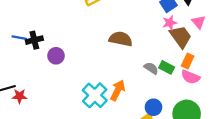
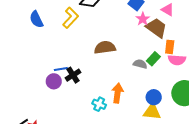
blue line: (19, 38) -> (61, 69), moved
black cross: (34, 40) -> (73, 75), moved
green rectangle: (167, 67) -> (153, 59), turned -56
cyan cross: (95, 95) -> (99, 104), size x0.6

